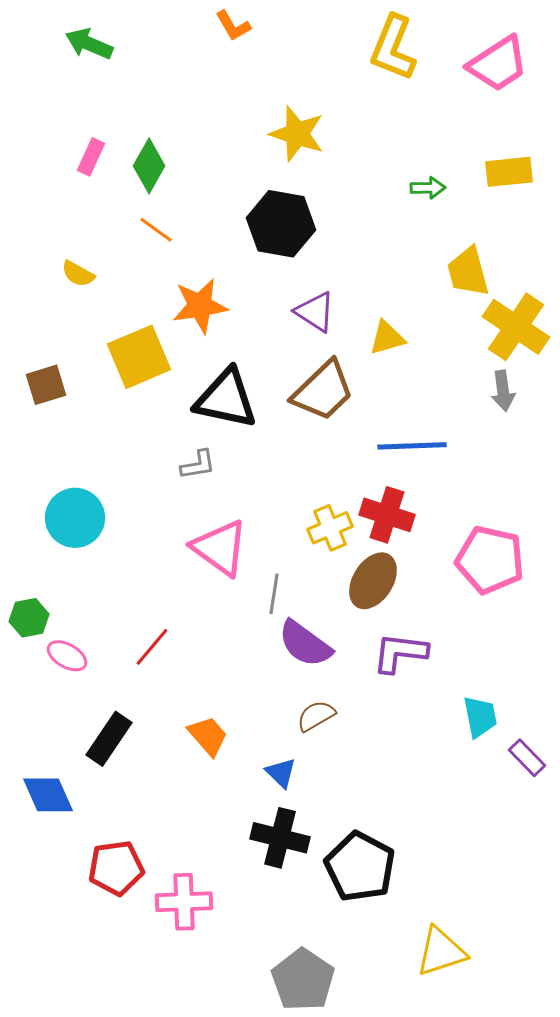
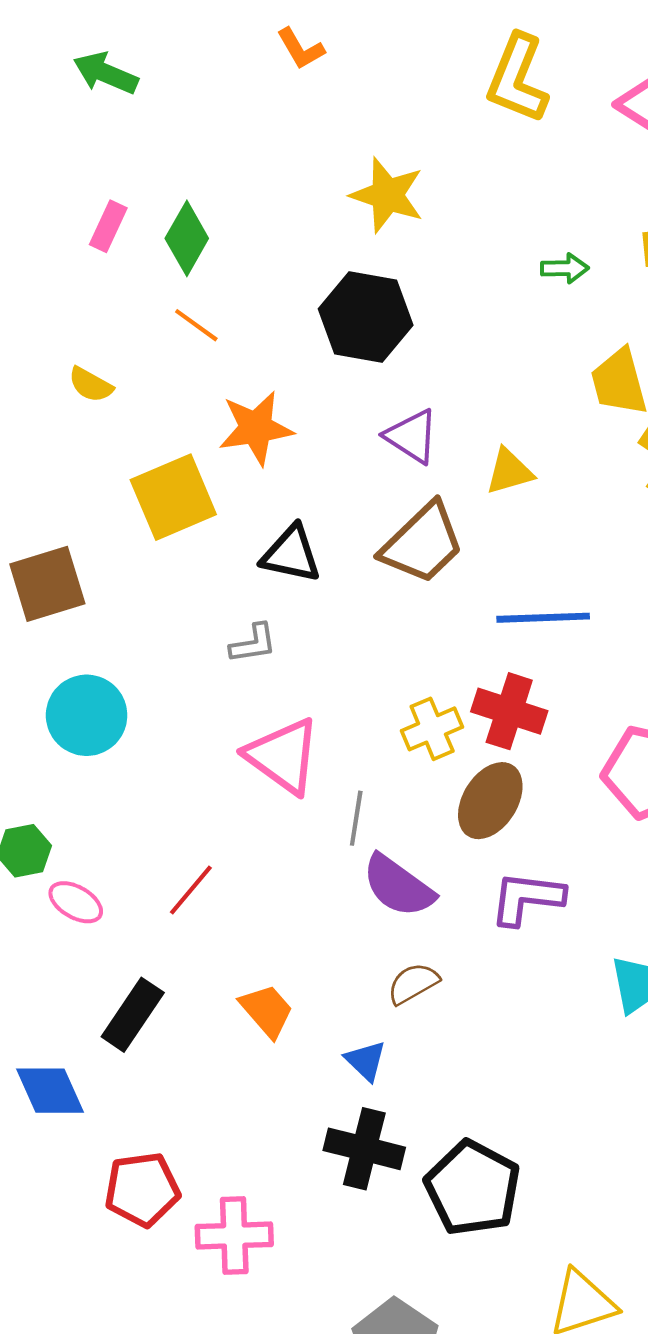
brown square: (46, 385) -> (47, 584), moved, size x1.4
black triangle: (226, 399) -> (291, 554), size x0.7

